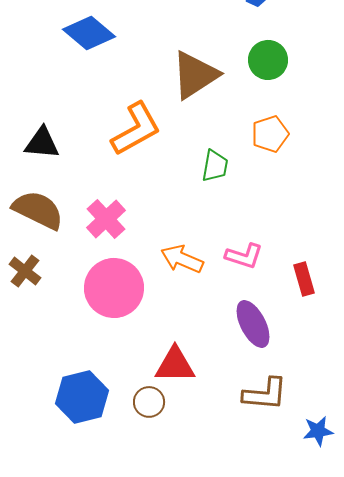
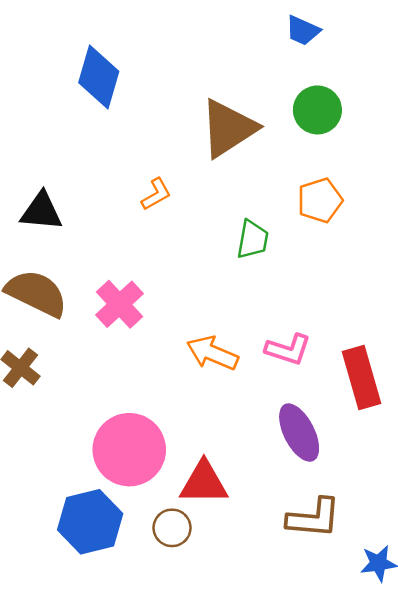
blue diamond: (89, 33) -> (99, 77), turned 66
orange L-shape: (136, 129) -> (156, 194), size x0.5
red rectangle: (304, 279) -> (361, 378), size x1.5
pink circle: (114, 288) -> (129, 450), moved

